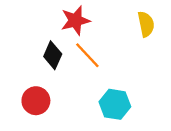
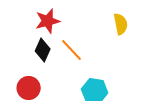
red star: (75, 21) -> (48, 21), moved

